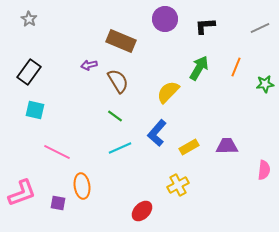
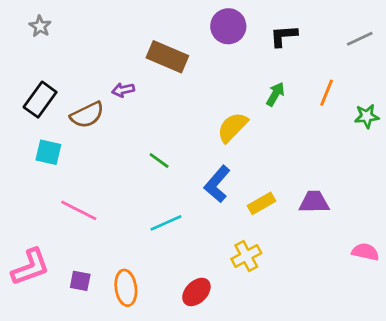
green arrow: (199, 68) -> (275, 94), size x0.7
brown semicircle: (118, 81) -> (87, 115), moved, turned 95
cyan line: (120, 148) -> (166, 223), moved
pink semicircle: (264, 170) -> (365, 252), moved, turned -84
orange ellipse: (82, 186) -> (126, 288), moved

